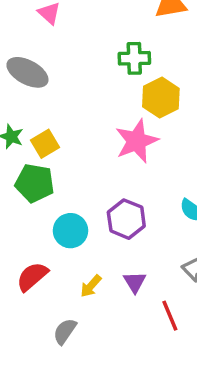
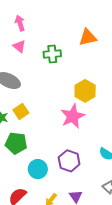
green cross: (134, 58) -> (52, 54), moved
yellow square: (45, 144) -> (21, 111), moved

